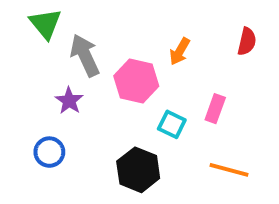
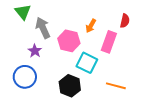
pink rectangle: (215, 109) -> (109, 42), moved, size x1.5
cyan square: (172, 124) -> (87, 63), size x1.5
blue circle: (49, 152) -> (25, 77), size x1.5

